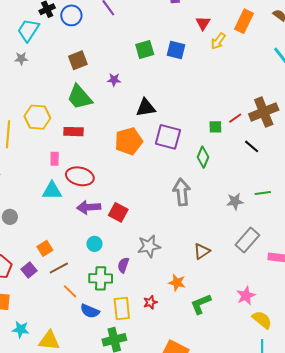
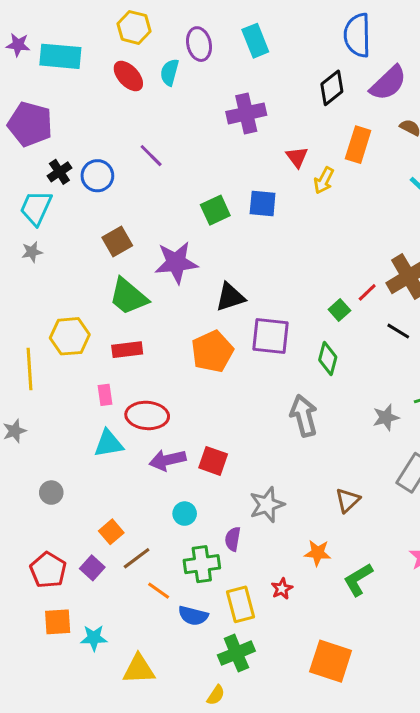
purple star: (114, 80) -> (176, 263), size x2.0
green square: (215, 127) -> (339, 310), turned -32
cyan star: (21, 329) -> (94, 638), moved

